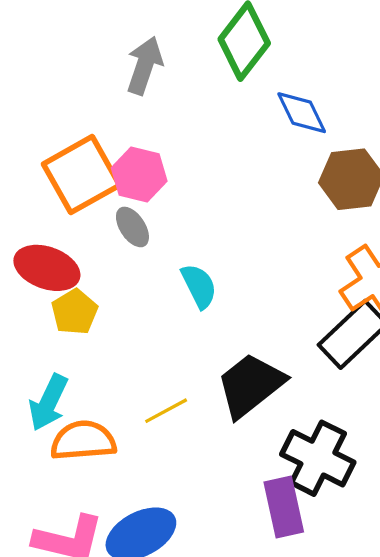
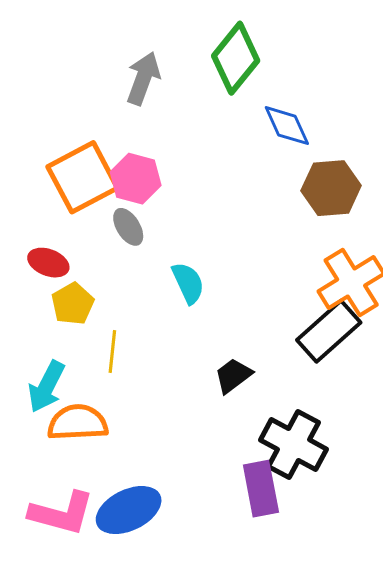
red ellipse: (47, 268) -> (48, 263), size x0.7
black trapezoid: (250, 385) -> (233, 375), size x0.6
yellow line: (166, 411) -> (112, 351), moved, turned -57

